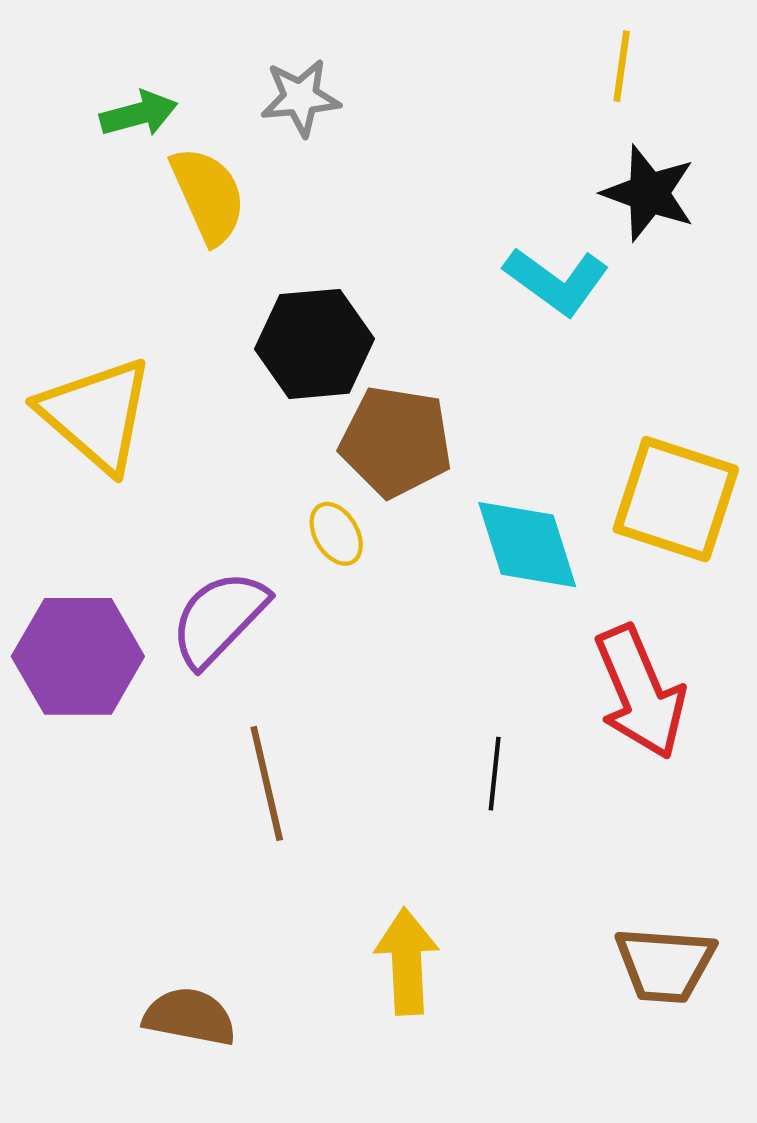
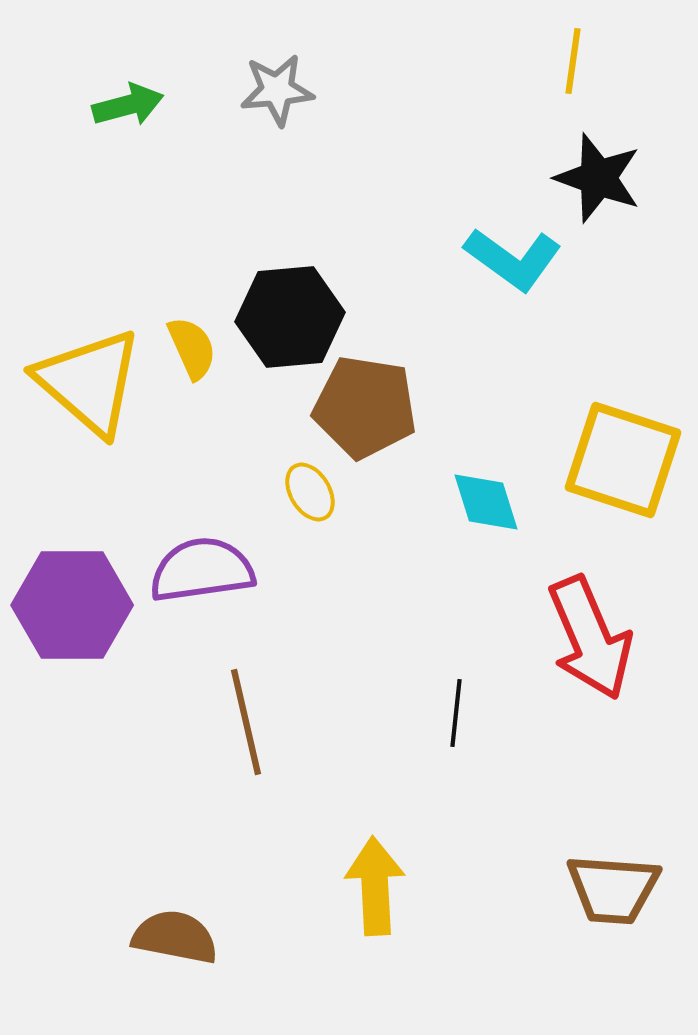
yellow semicircle: (208, 195) -> (192, 348), moved, size x0.7
cyan diamond: (527, 545) -> (486, 502), size x0.7
purple semicircle: (219, 618) -> (202, 570), turned 38

